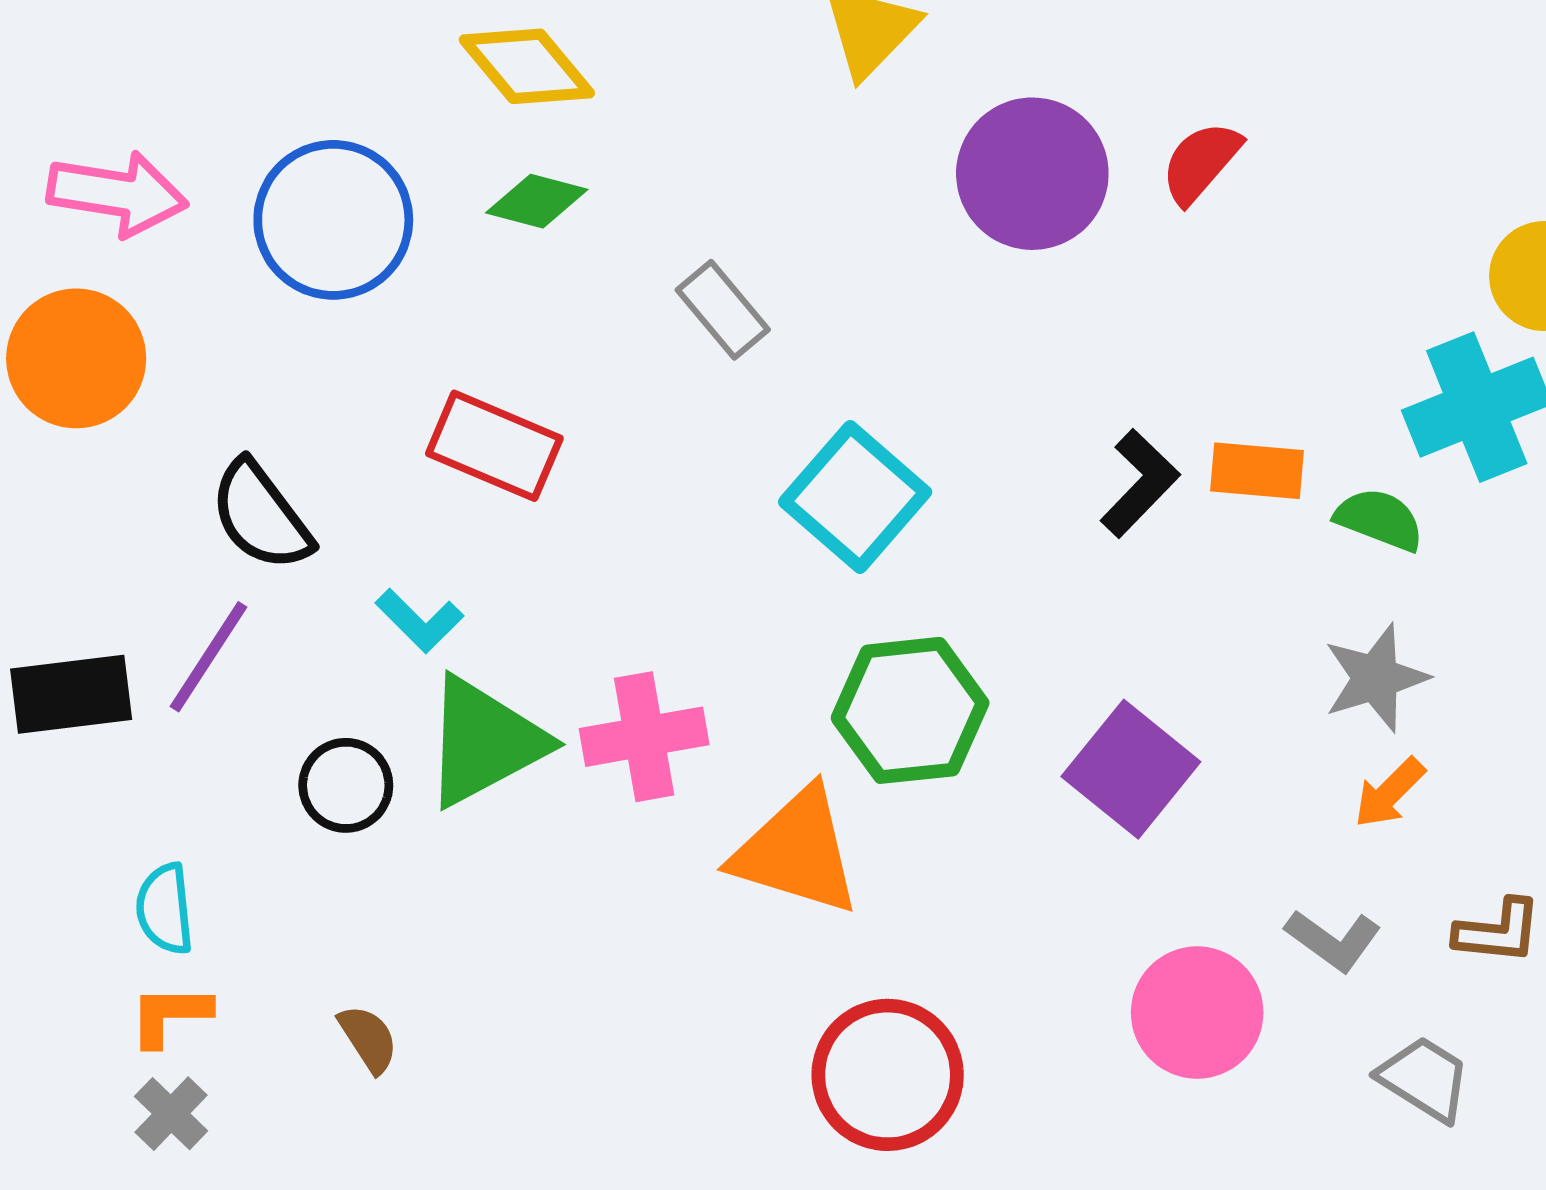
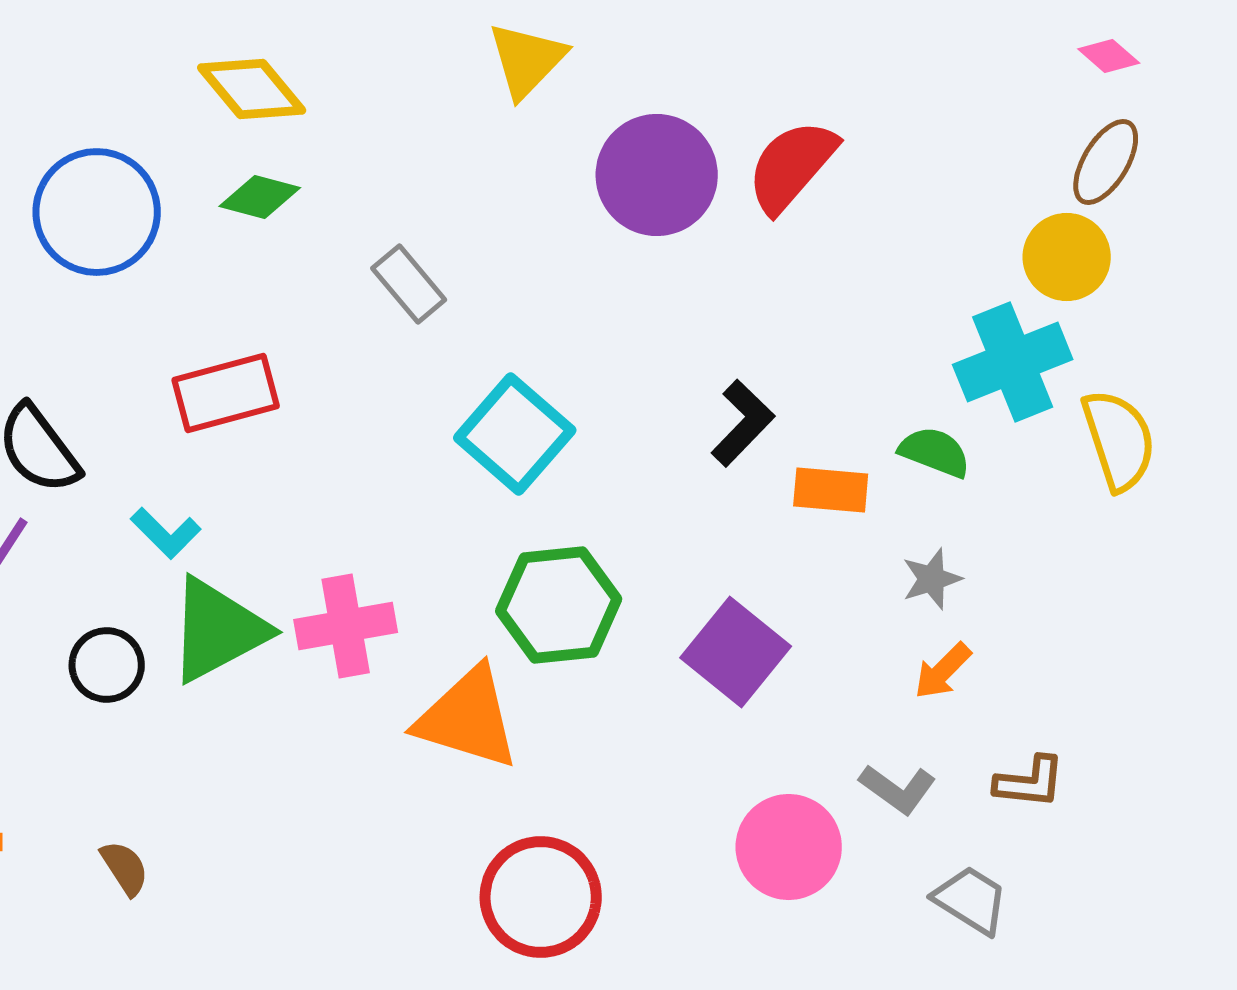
red semicircle: (1201, 162) -> (792, 166), size x1.4
red rectangle: (494, 446) -> (226, 393), turned -38
orange rectangle: (1257, 471) -> (831, 490), moved
gray star: (1376, 678) -> (932, 579), size x0.7

